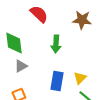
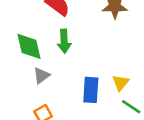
green arrow: (56, 44) -> (64, 41), moved

